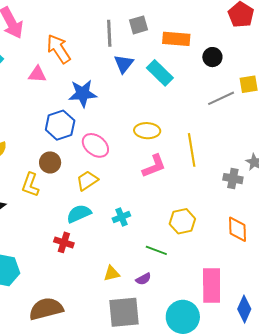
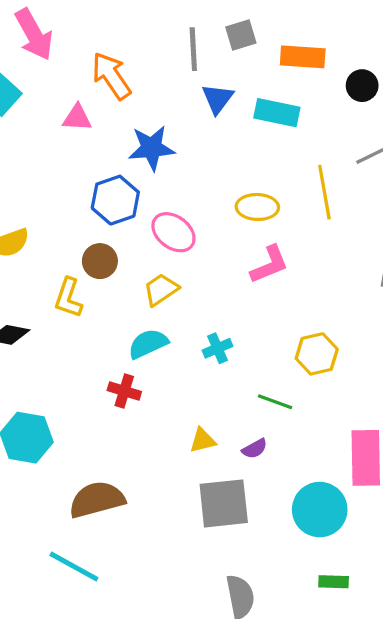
cyan rectangle: (160, 73) -> (277, 113), turned -32
yellow line: (192, 150) -> (324, 192), moved

